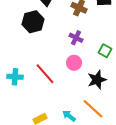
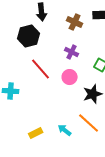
red line: (45, 74) -> (41, 69), moved

